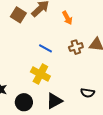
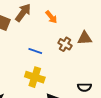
brown cross: (76, 47) -> (65, 44), turned -32

